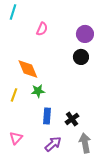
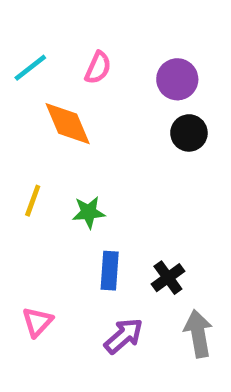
cyan line: (13, 12) -> (30, 68), moved, turned 35
purple circle: (85, 34) -> (177, 79), moved
orange diamond: (28, 69) -> (68, 124), moved
yellow line: (14, 95) -> (33, 201), moved

